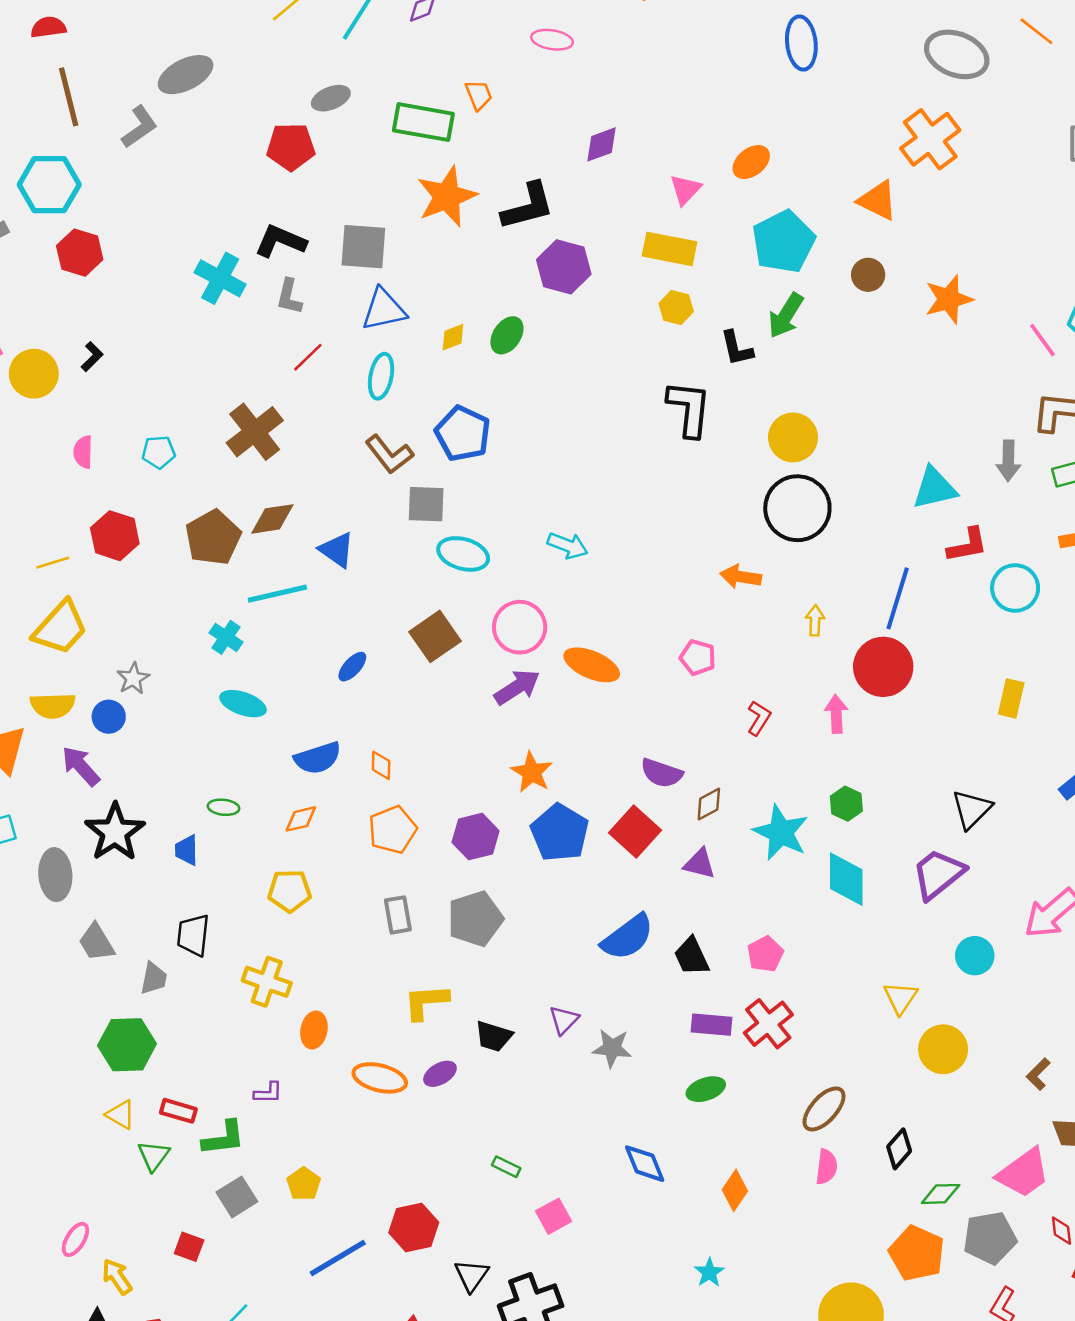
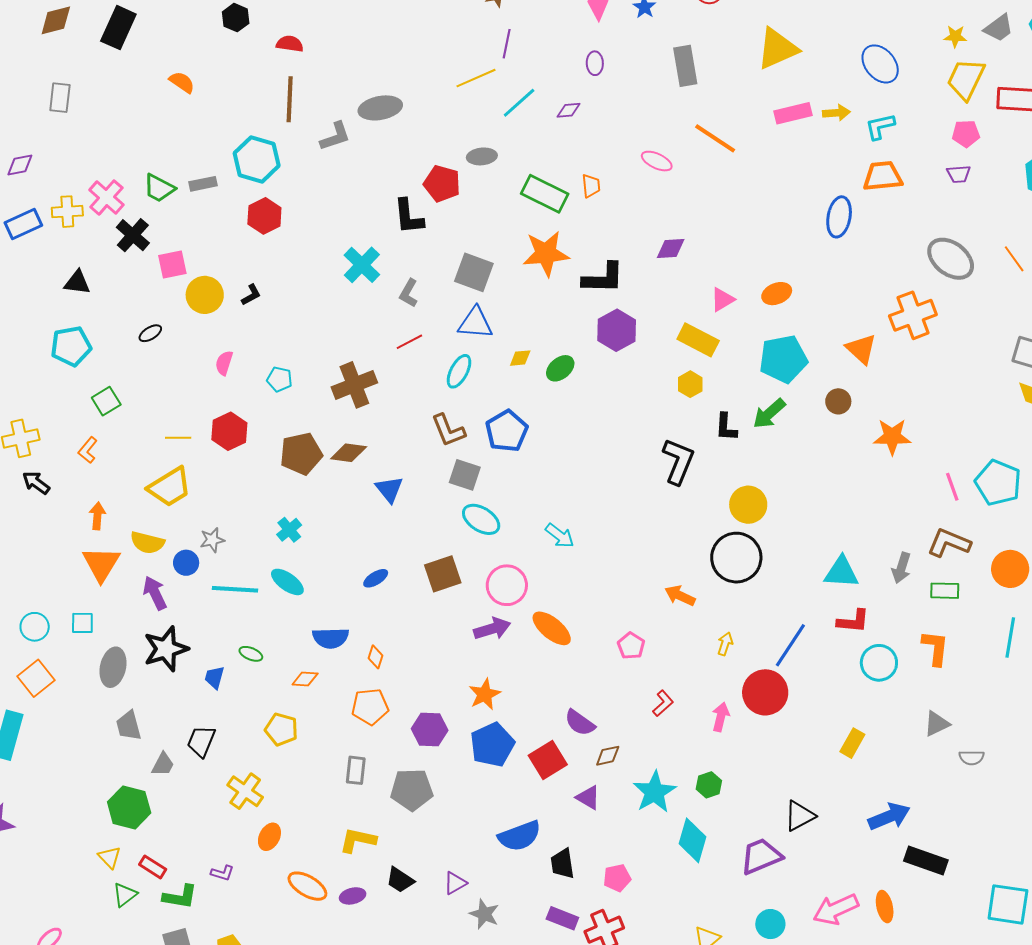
black L-shape: (280, 241) -> (409, 217), moved, turned -135
cyan line: (277, 594) -> (235, 589), moved

